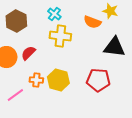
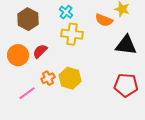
orange cross: (36, 80) -> (48, 78), turned -32
red pentagon: (98, 80) -> (126, 85), moved

